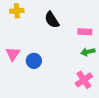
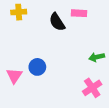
pink rectangle: (85, 32) -> (79, 13), moved
pink triangle: (13, 54) -> (14, 76), moved

